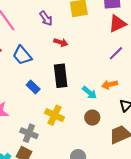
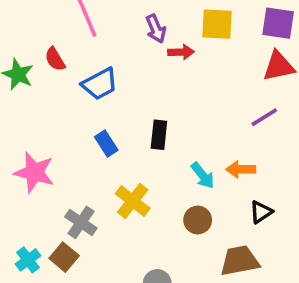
red arrow: (61, 42) -> (181, 52), moved, turned -32
blue trapezoid: (22, 55) -> (100, 84), turned -90
black rectangle: (61, 76) -> (159, 135), size x0.7

